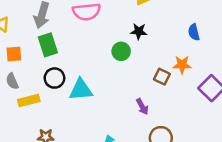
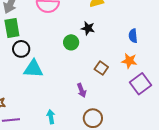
orange star: (182, 65) -> (129, 61), moved
black circle: (54, 78) -> (21, 49), moved

